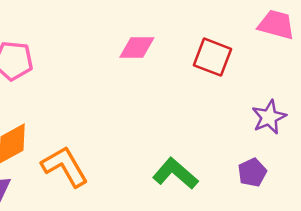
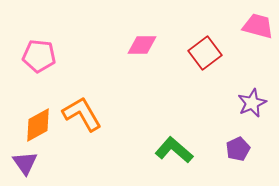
red square: (213, 57) -> (205, 53), turned 32
orange L-shape: (65, 166) -> (82, 114), moved

